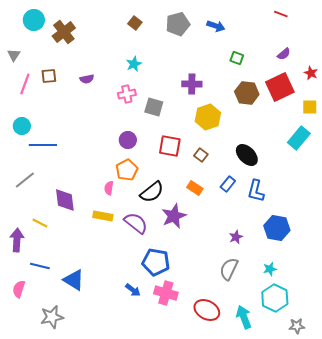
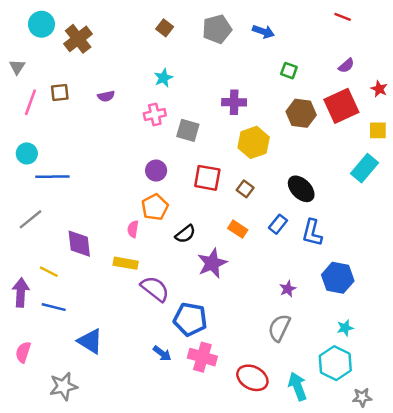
black semicircle: (152, 192) -> (185, 234), size x0.7
purple semicircle: (136, 223) -> (155, 289), moved
blue line: (40, 266) -> (54, 307), moved
cyan star: (270, 269) -> (345, 328), moved

